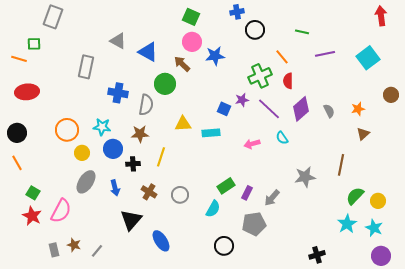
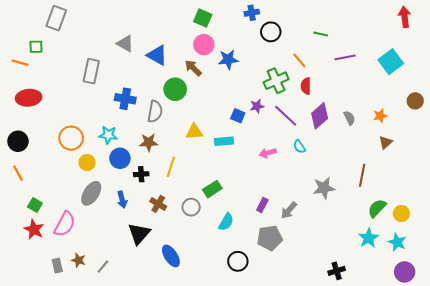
green rectangle: (226, 186) -> (212, 189), moved

